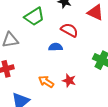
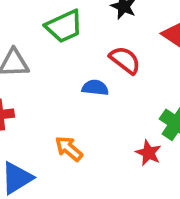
red star: (69, 81) -> (148, 153), moved

